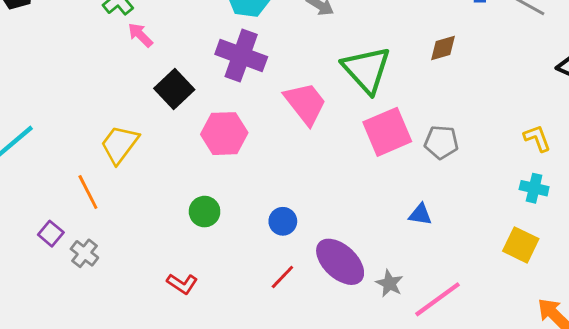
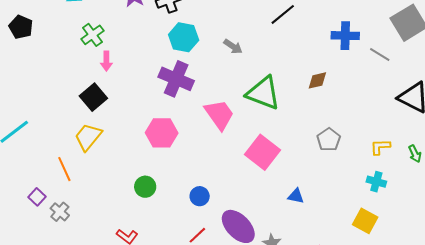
pink arrow: (140, 35) -> (106, 61), turned -138
green triangle: (366, 70) -> (263, 93), turned -30
black square: (174, 89) -> (93, 97), moved
pink square: (387, 132) -> (262, 152), moved, turned -32
yellow L-shape: (537, 138) -> (380, 147), turned -75
gray pentagon: (441, 142) -> (329, 140), moved, turned 30

